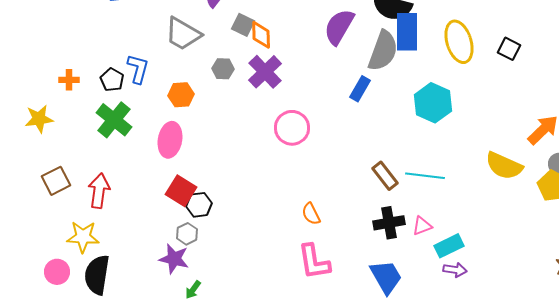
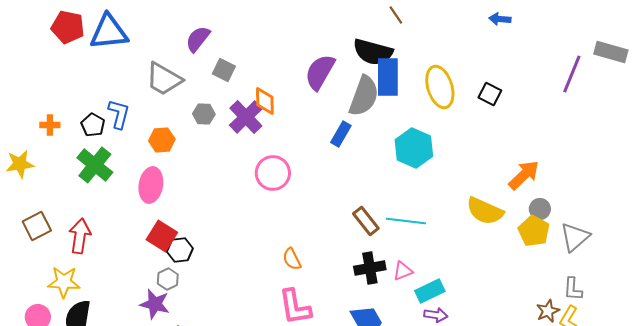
orange diamond: (261, 35) -> (265, 101), moved

